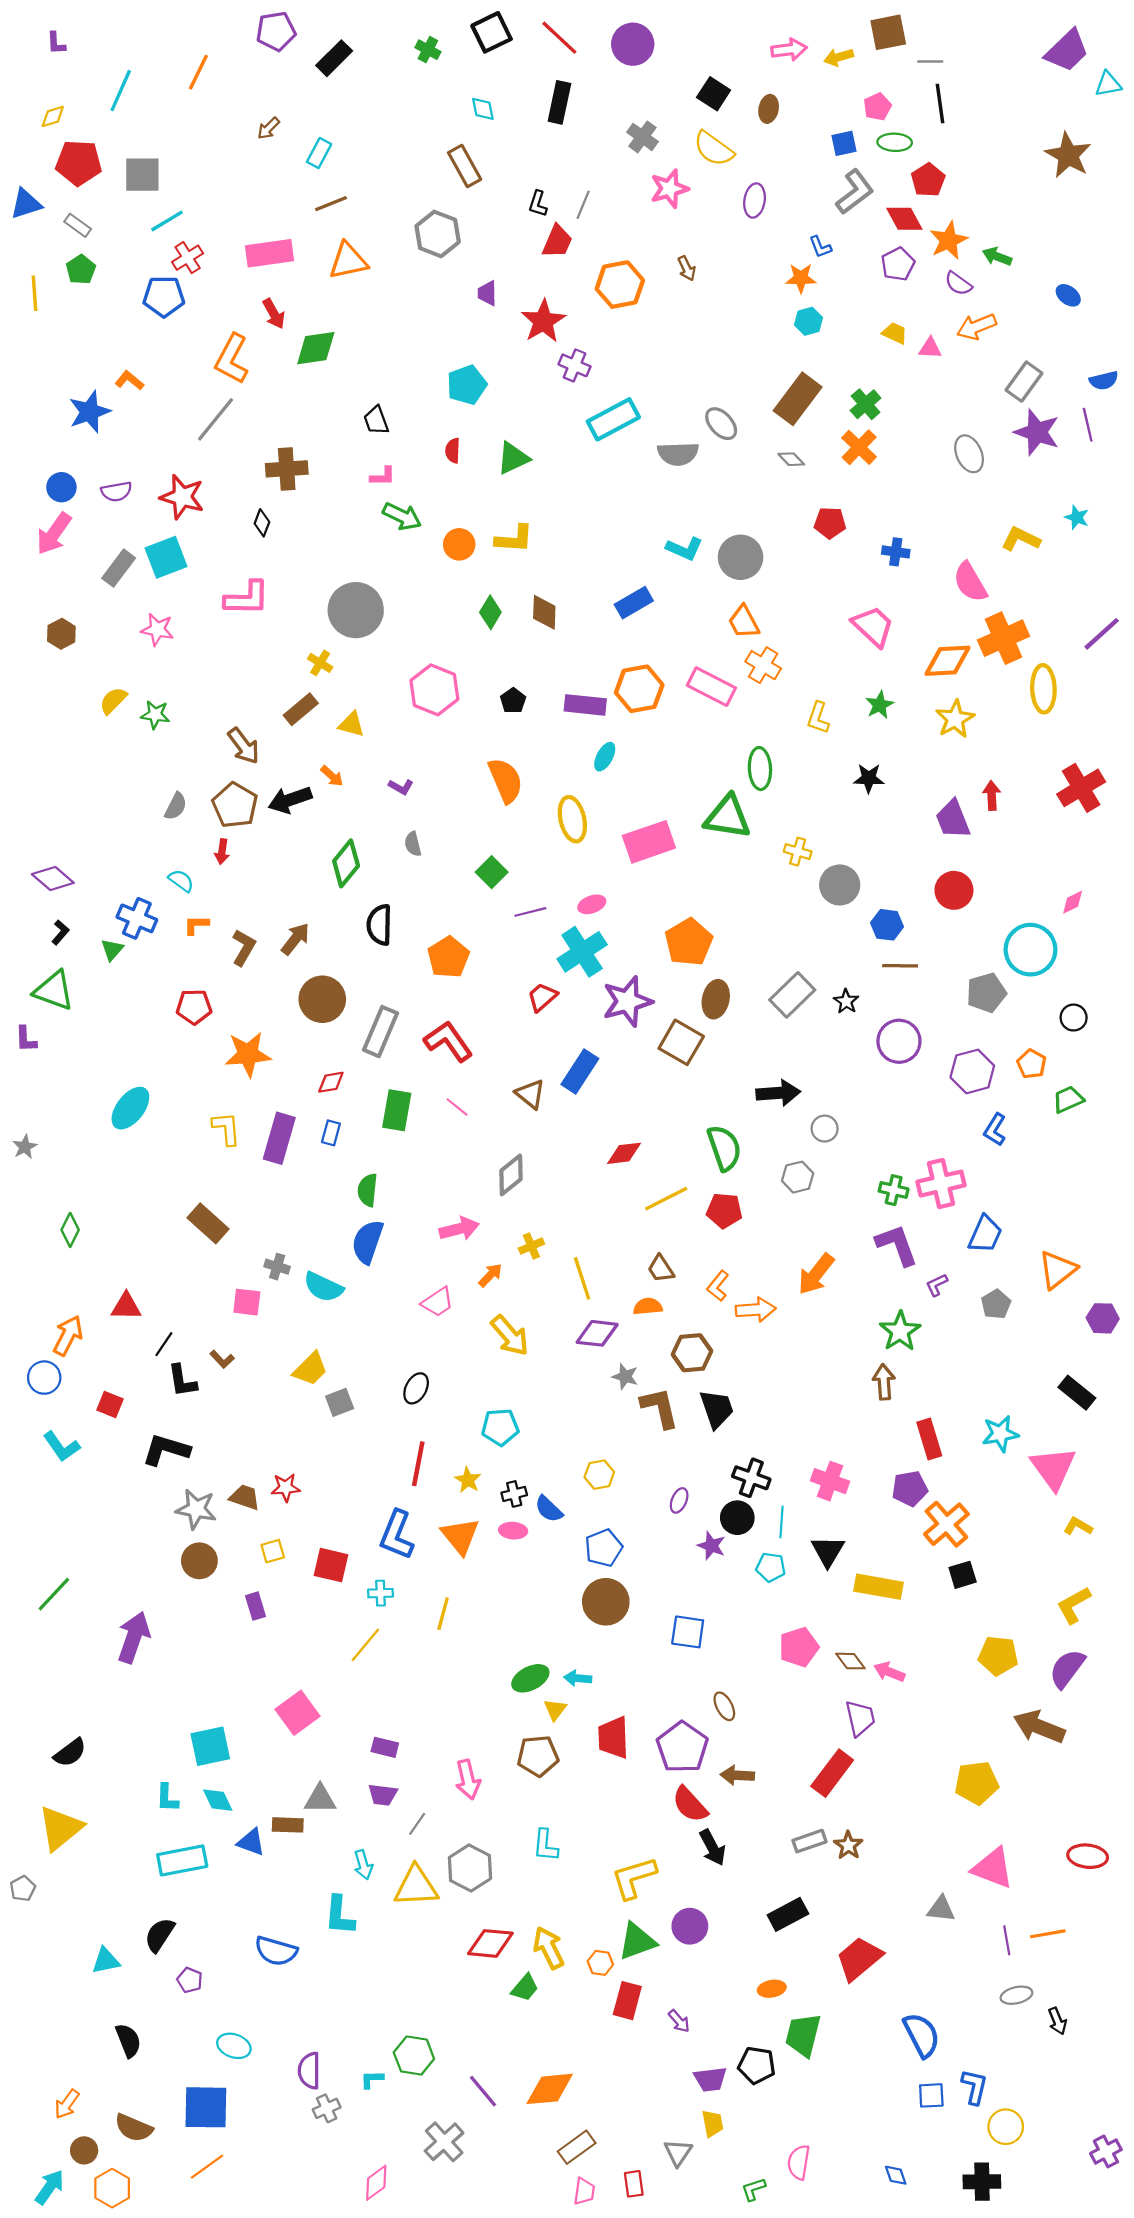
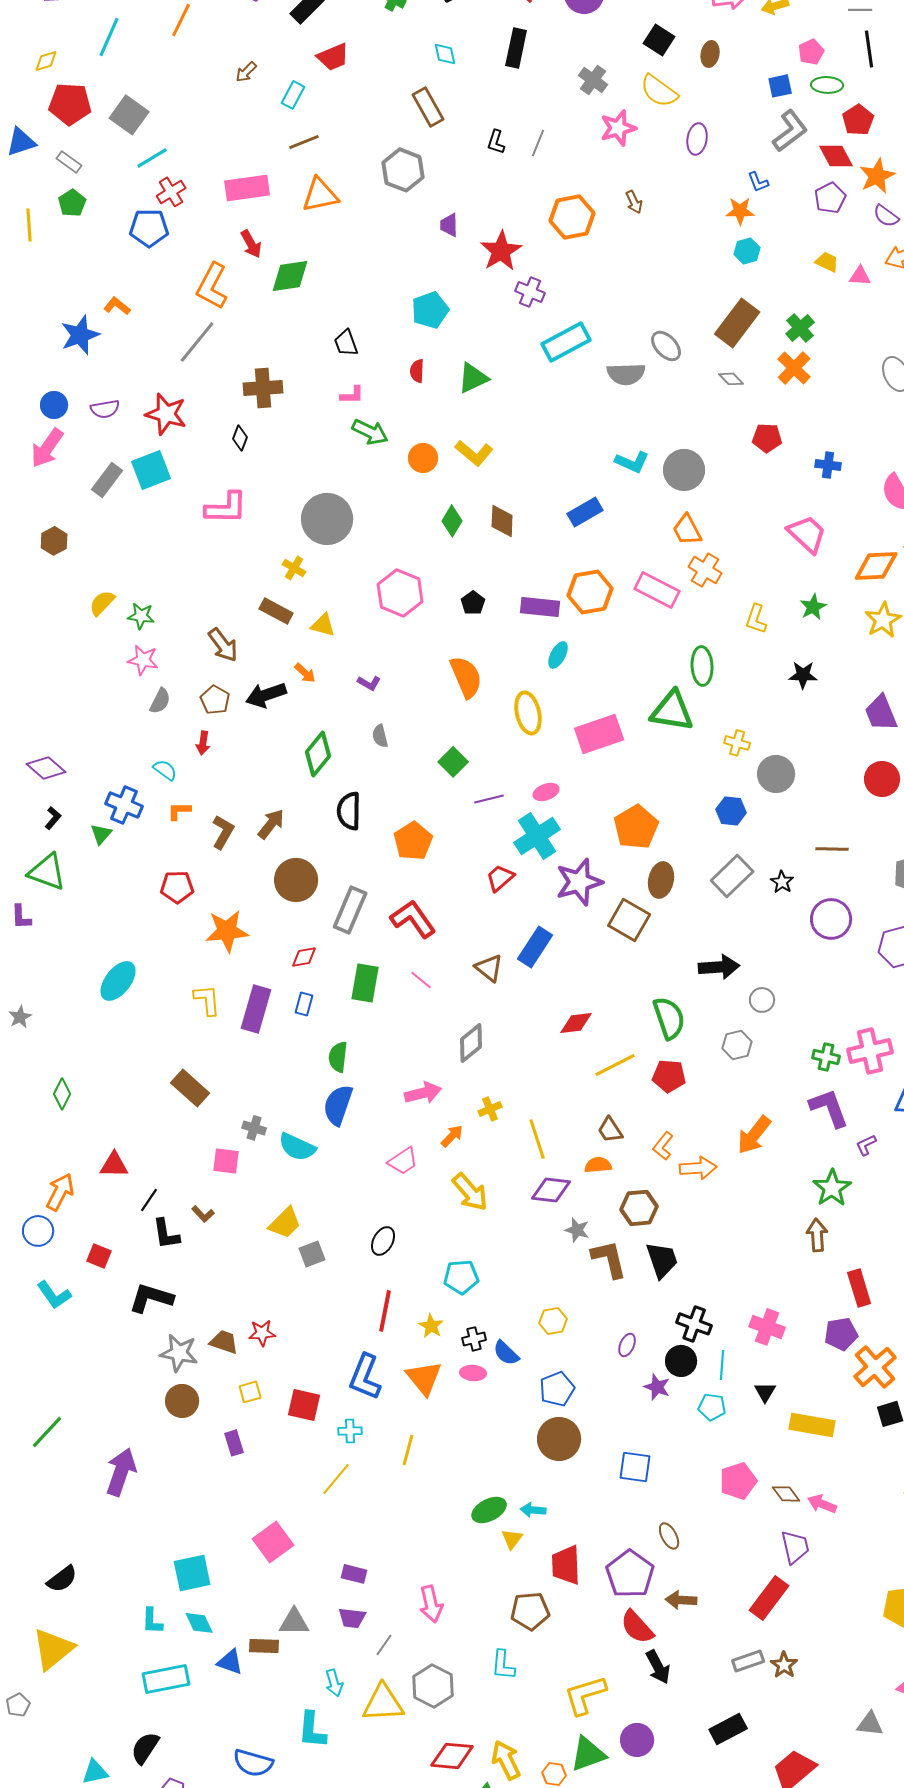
gray square: (142, 175) -> (129, 115), turned 36
red trapezoid: (557, 241) -> (333, 57), moved, turned 44
yellow L-shape: (514, 539) -> (474, 453), turned 36
pink star: (157, 629) -> (143, 660), moved
brown rectangle: (301, 709) -> (276, 611), turned 68
brown pentagon: (235, 805) -> (215, 700), size x0.7
blue hexagon: (887, 925) -> (731, 811), moved
black triangle: (828, 1551) -> (765, 1392), size x0.7
brown pentagon: (538, 1756) -> (530, 1611), moved

